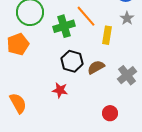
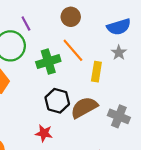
brown semicircle: (96, 67) -> (84, 107), size x1.4
gray cross: (127, 75) -> (119, 116), turned -30

